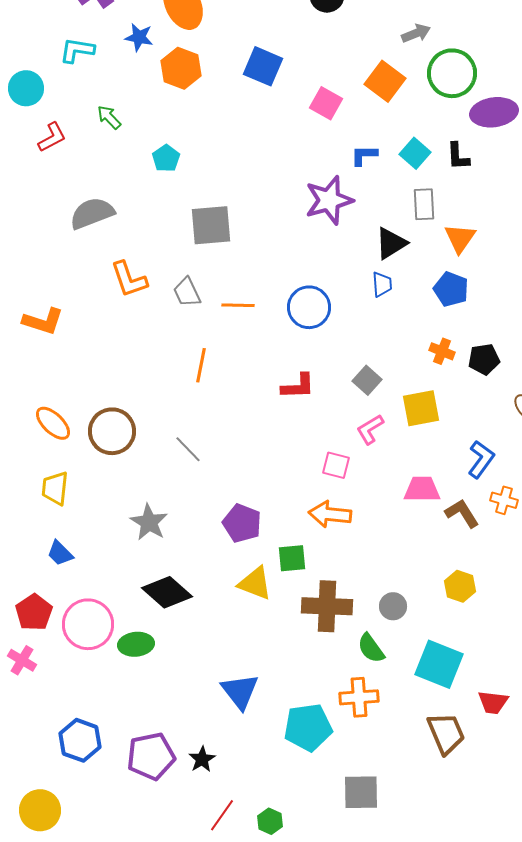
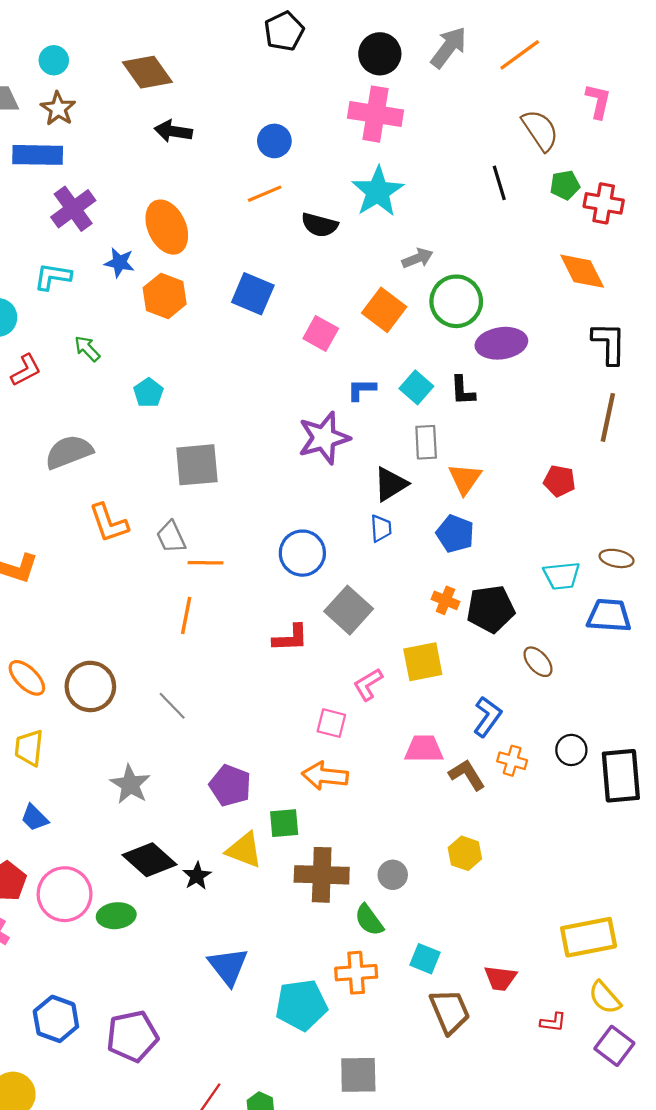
orange line: (238, 305) -> (206, 563), moved
black pentagon: (484, 359) -> (491, 609), size x1.4
gray square: (367, 380) -> (349, 610), moved, size x1.5
cyan square: (439, 664) -> (425, 959), moved, size x0.6
black star: (202, 759) -> (197, 876), moved

